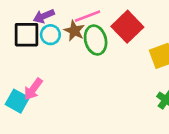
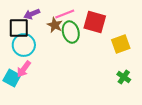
red square: (127, 27) -> (95, 22), turned -30
cyan circle: (50, 35) -> (24, 45), moved, size x1.5

